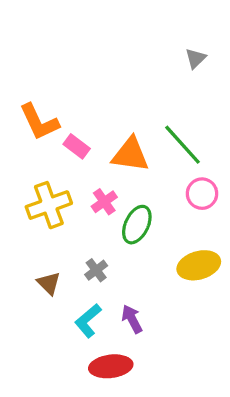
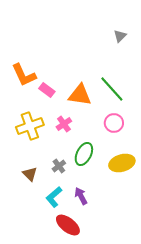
pink circle: (202, 194) -> (114, 123), moved
green ellipse: (137, 225) -> (84, 154), moved
red ellipse: (111, 366) -> (68, 225), turned 45

